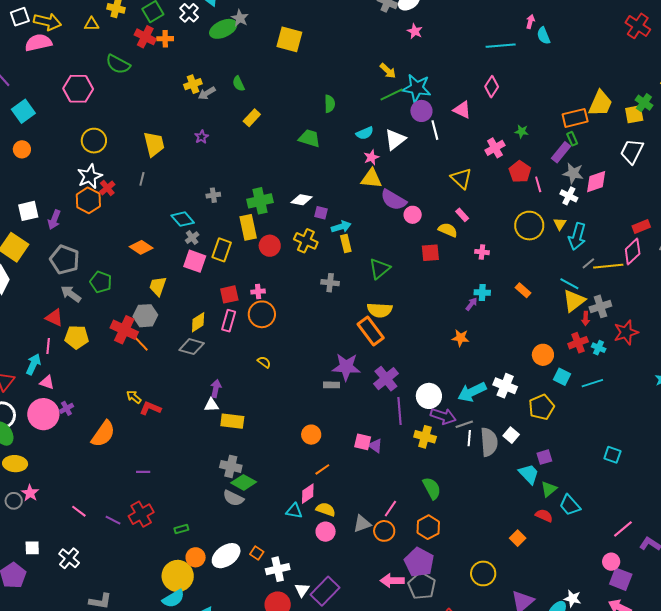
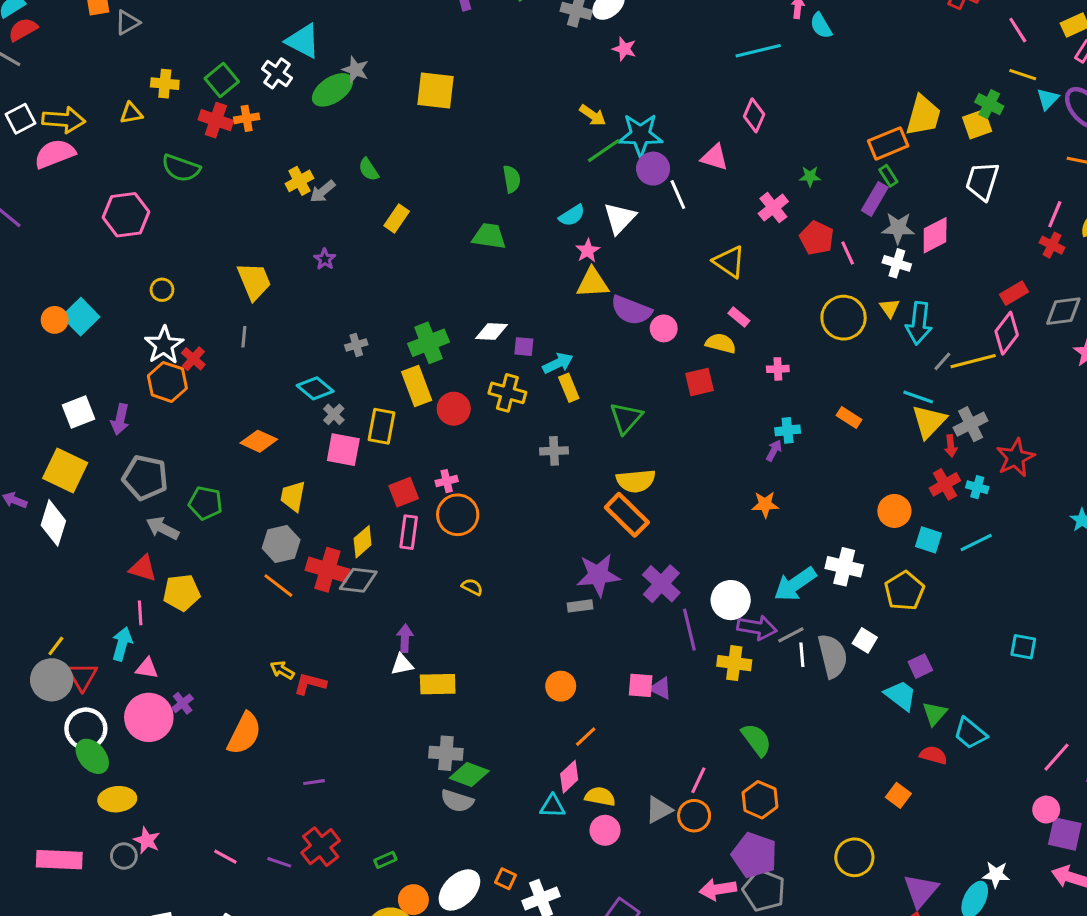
cyan square: (23, 111) -> (81, 317), moved
yellow circle: (94, 141) -> (162, 290), size x0.6
red cross: (124, 330) -> (327, 570), moved

